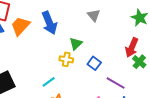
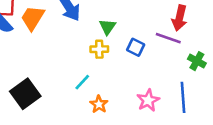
green cross: (139, 62) -> (197, 61), moved
purple line: (116, 83) -> (168, 38), moved

